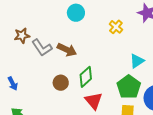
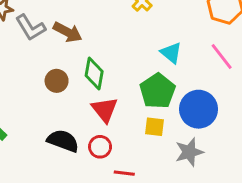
cyan triangle: (137, 61) -> (171, 53), turned -49
green diamond: (86, 77) -> (94, 73), turned -40

